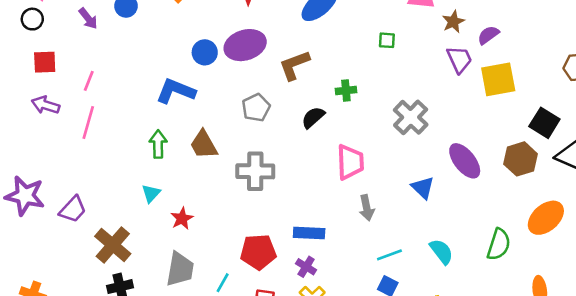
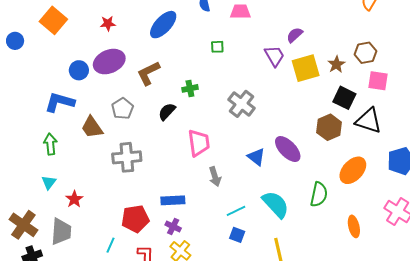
brown star: (453, 22) -> (336, 64), moved
brown trapezoid: (204, 145) -> (92, 127), moved
purple ellipse: (465, 161) -> (288, 149), moved
cyan semicircle: (441, 252) -> (276, 204), size x1.4
gray trapezoid: (180, 269) -> (61, 231), moved

